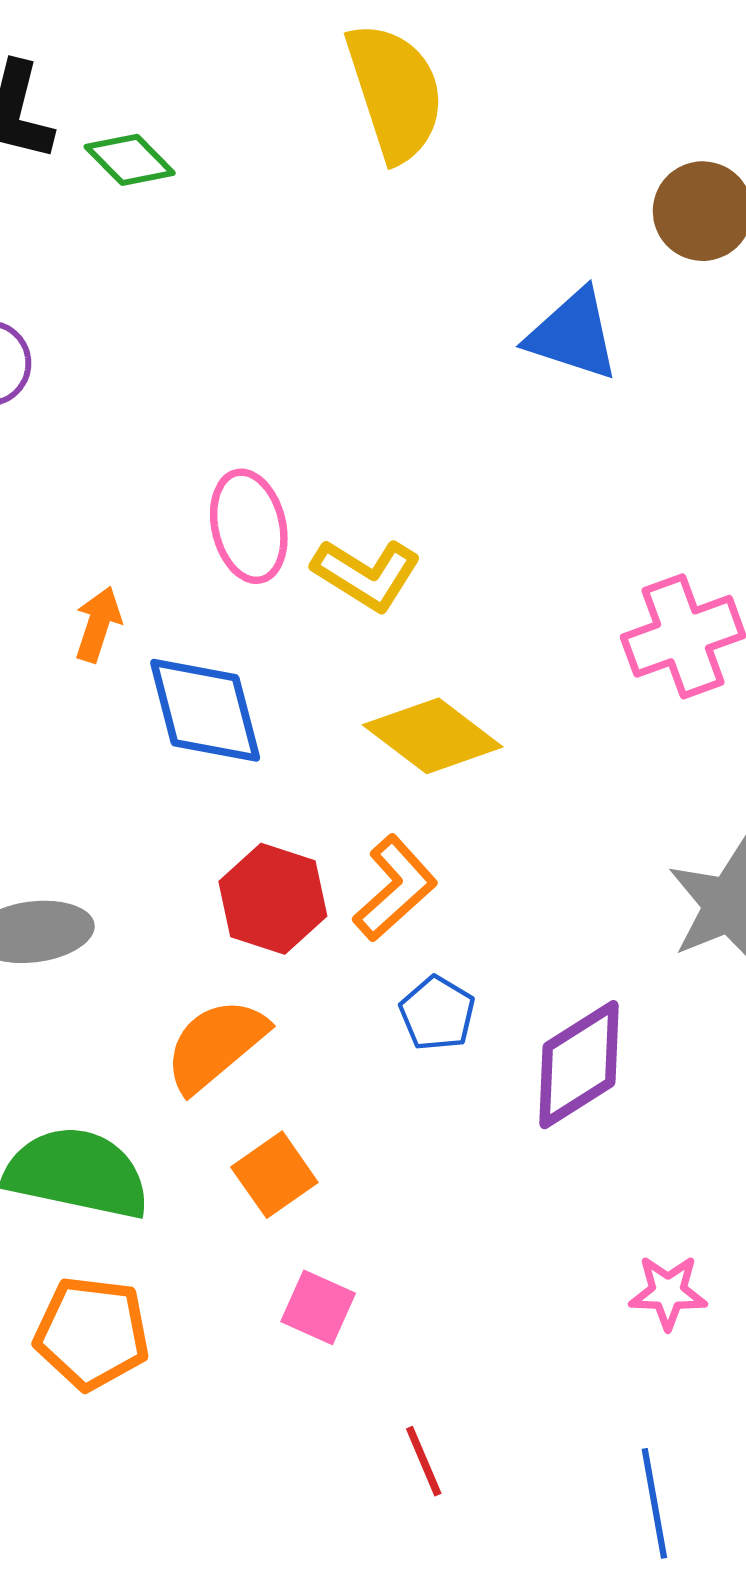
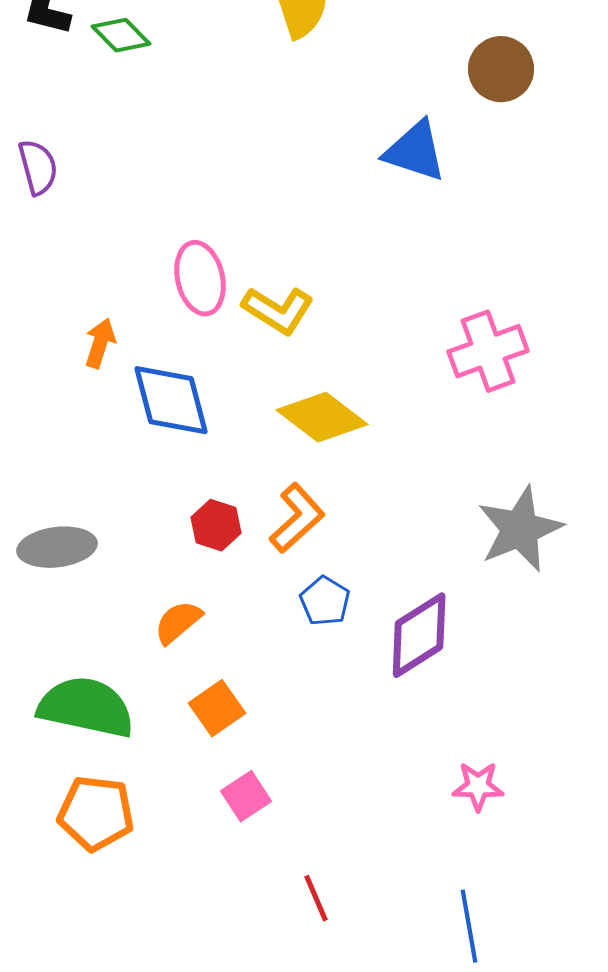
red hexagon: (273, 899) -> (216, 525), size x0.7
orange semicircle: (216, 1045) -> (178, 622), size x0.7
pink square: (318, 1307) -> (246, 796), turned 33

